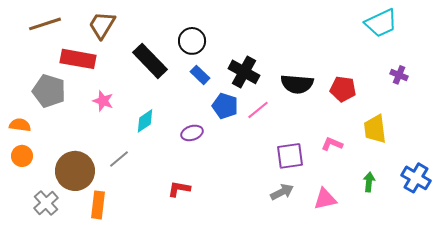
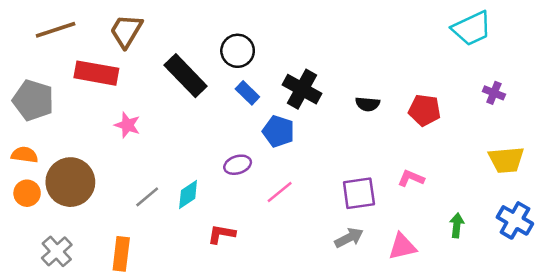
black semicircle: (297, 84) -> (368, 104), size x0.6
gray pentagon: (49, 91) -> (33, 100), moved
pink line: (258, 110) -> (280, 192), moved
cyan diamond: (145, 121) -> (188, 194), moved
yellow trapezoid: (375, 129) -> (506, 160), moved, turned -88
brown circle: (75, 171) -> (70, 182), moved

